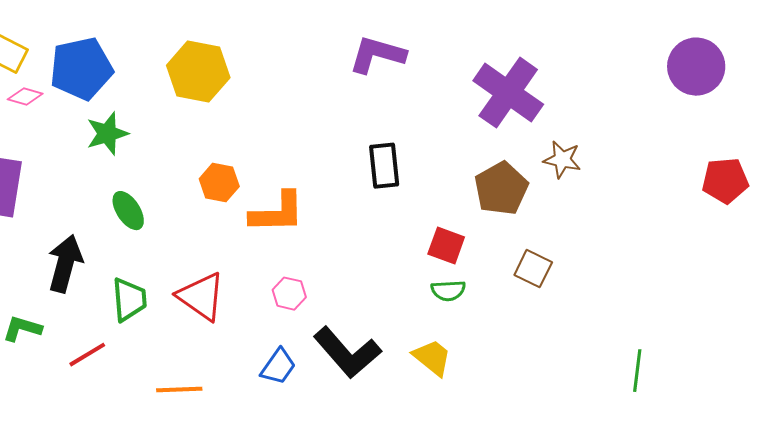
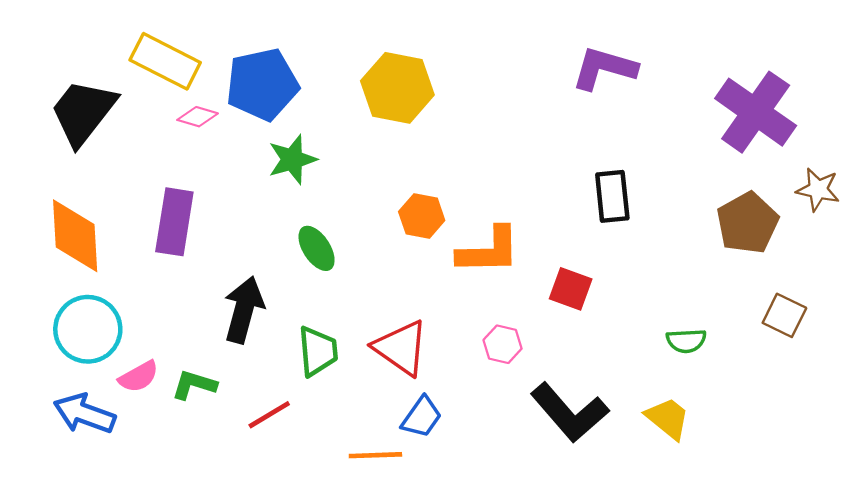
red square: (446, 246) -> (571, 289), moved
blue trapezoid: (278, 367) -> (422, 417), moved

